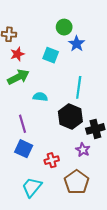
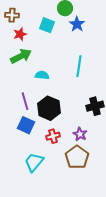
cyan square: (51, 55) -> (47, 25), moved
black hexagon: (70, 116) -> (49, 108), moved
purple star: (83, 150) -> (80, 134), moved

